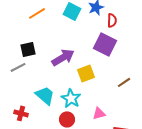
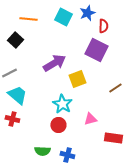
orange line: (37, 13) -> (28, 19), turned 36
black square: (28, 49) -> (15, 40), moved, turned -35
cyan trapezoid: (45, 95) -> (17, 95), moved

